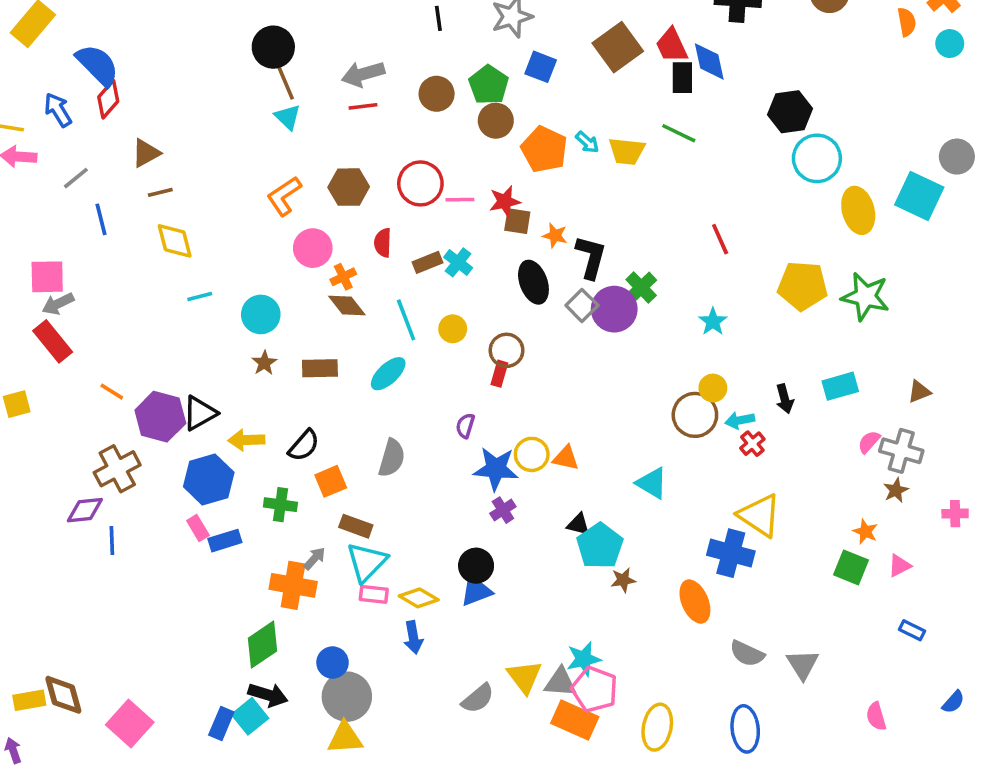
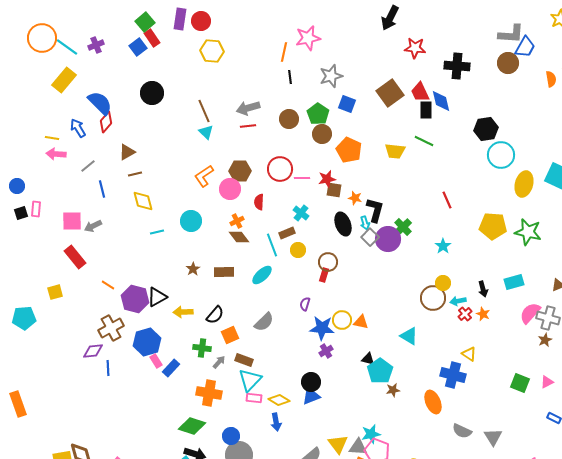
black circle: (273, 47) -> (152, 93), moved
cyan arrow: (587, 142) -> (365, 223), moved, turned 32
yellow ellipse: (858, 210) -> (524, 184), turned 30
pink circle: (313, 248) -> (230, 189), moved
brown rectangle: (428, 262) -> (287, 233), moved
gray arrow: (58, 304) -> (93, 226), moved
cyan circle: (261, 314) -> (191, 221), moved
pink semicircle: (869, 442) -> (530, 313), size x1.6
gray semicircle: (392, 458) -> (264, 322), turned 30
blue hexagon: (209, 480) -> (147, 342), moved
yellow triangle: (760, 515) -> (469, 354), size x0.6
orange star: (865, 532) -> (483, 314), moved
blue rectangle: (225, 541) -> (171, 368), turned -30
gray arrow: (315, 558) -> (219, 362), moved
green diamond: (263, 645) -> (192, 426), turned 52

